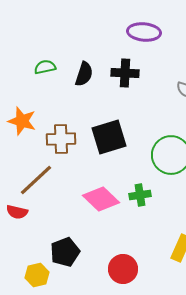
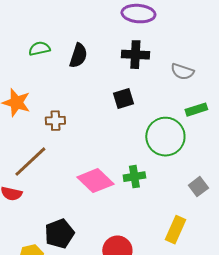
black cross: (125, 73) -> (135, 55), moved
black square: (109, 137) -> (123, 99), moved, size x0.6
brown cross: (61, 139) -> (55, 121), size x0.7

